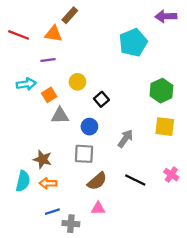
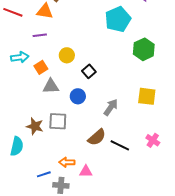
green hexagon: (161, 91) -> (144, 49), moved
gray square: (84, 154) -> (58, 121), moved
brown semicircle: (97, 181) -> (97, 137), moved
orange arrow: (48, 183) -> (67, 162), moved

